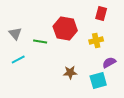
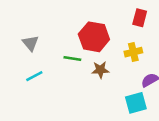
green line: (40, 42) -> (72, 58), moved
brown star: (70, 72) -> (100, 70), moved

